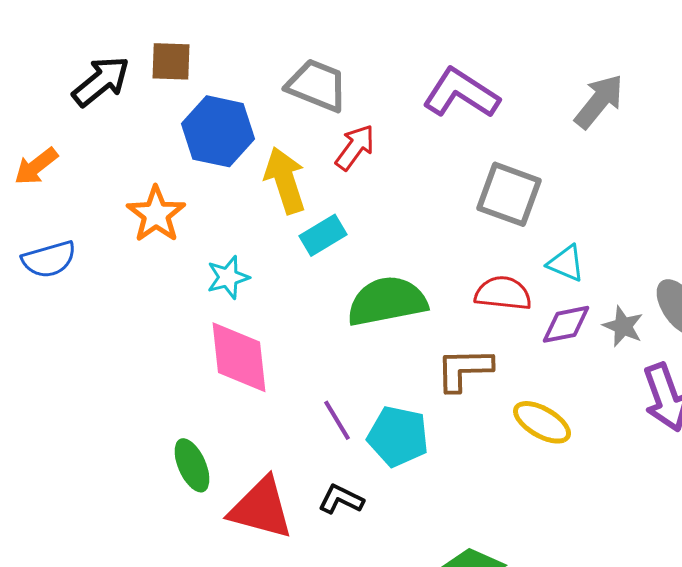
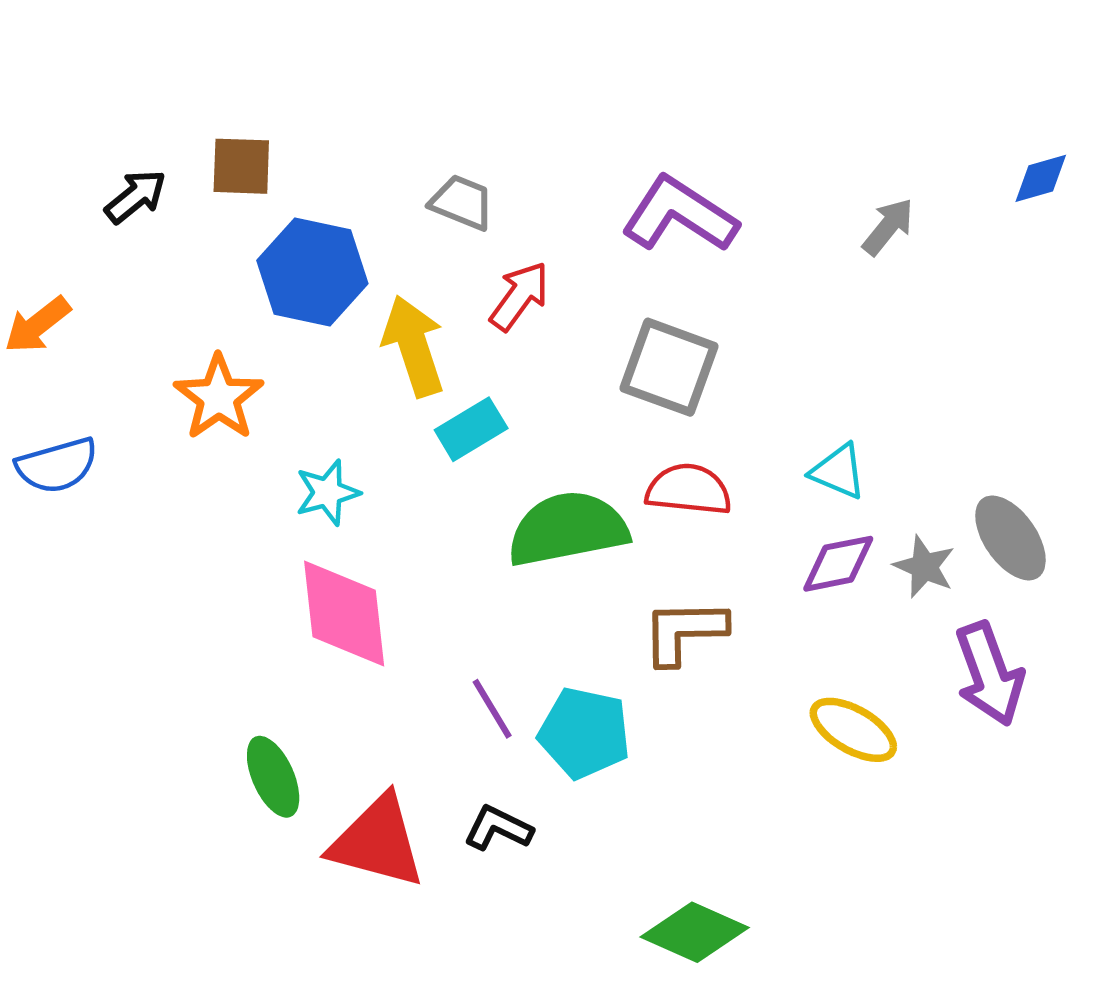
black arrow: (101, 81) -> (136, 196), size x0.7
gray trapezoid: (317, 85) -> (462, 202), size x0.7
gray arrow: (599, 101) -> (888, 227), size x0.7
gray square: (509, 194) -> (669, 367), moved
red semicircle: (503, 293) -> (689, 490), moved
yellow ellipse: (542, 422) -> (853, 730), moved

